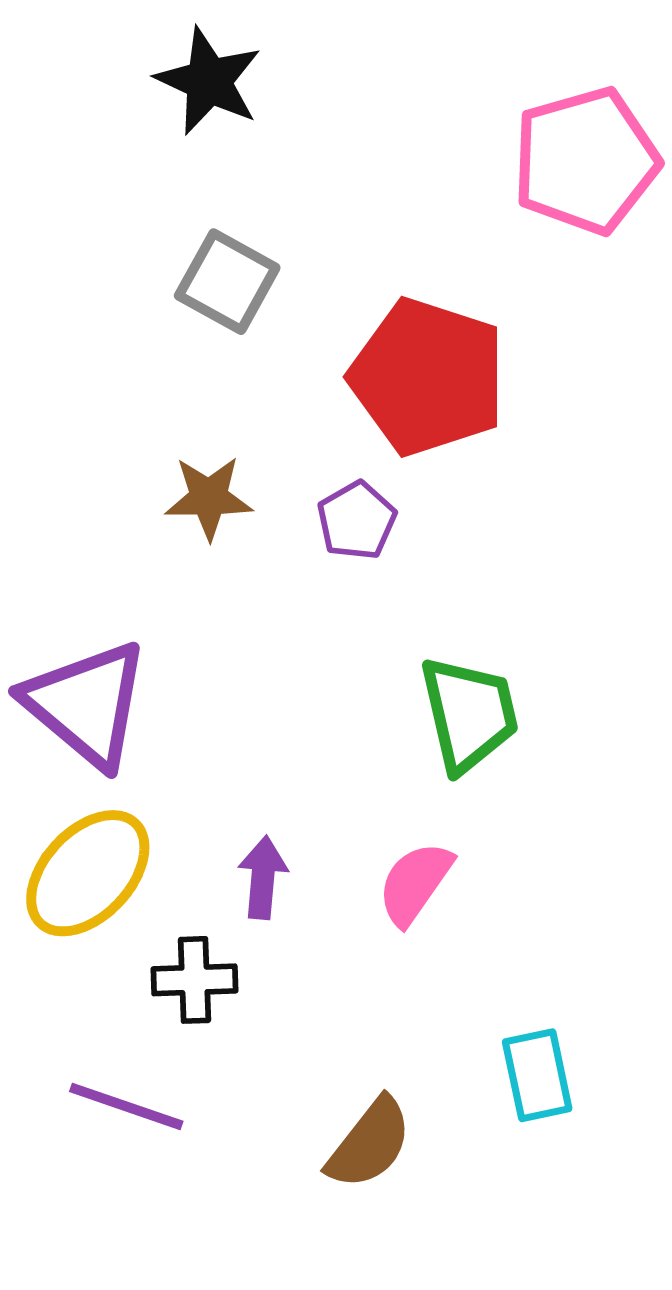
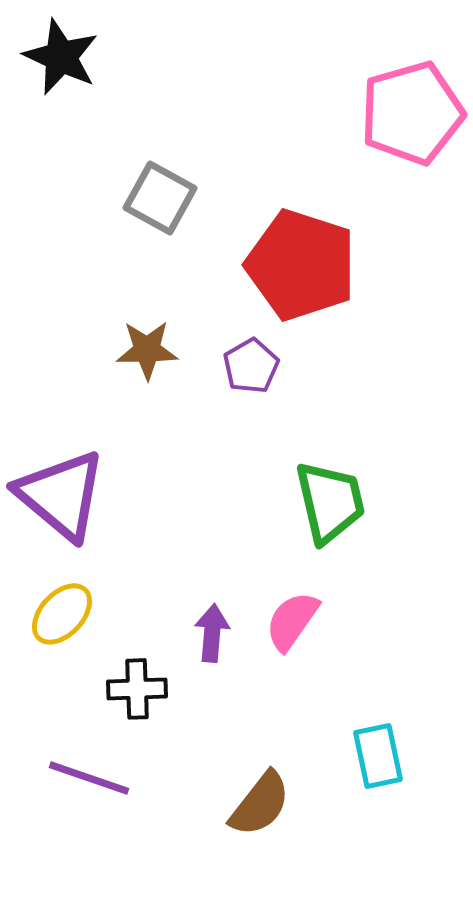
black star: (209, 81) -> (61, 57), moved
yellow ellipse: (88, 873) -> (62, 614), size x0.7
purple arrow: (263, 878) -> (212, 633), moved

